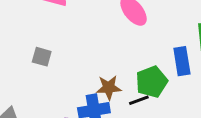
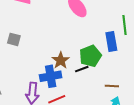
brown star: (109, 88) -> (61, 60), turned -30

